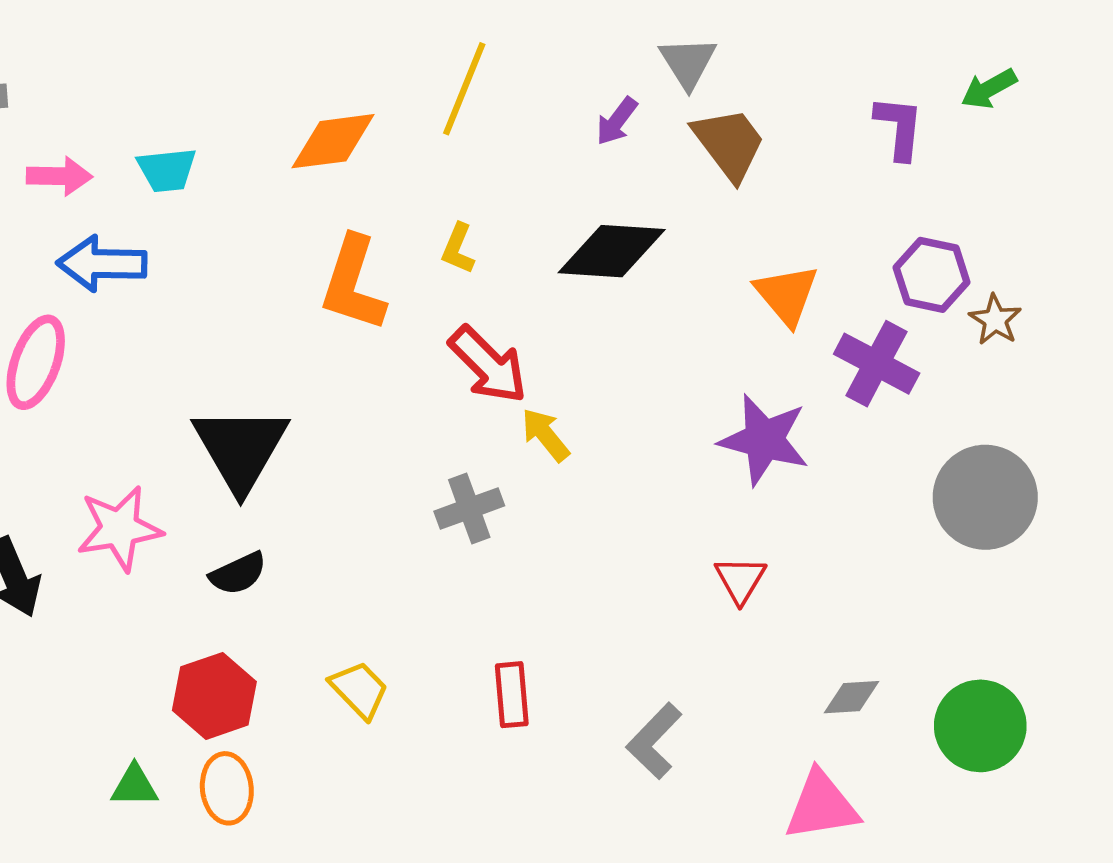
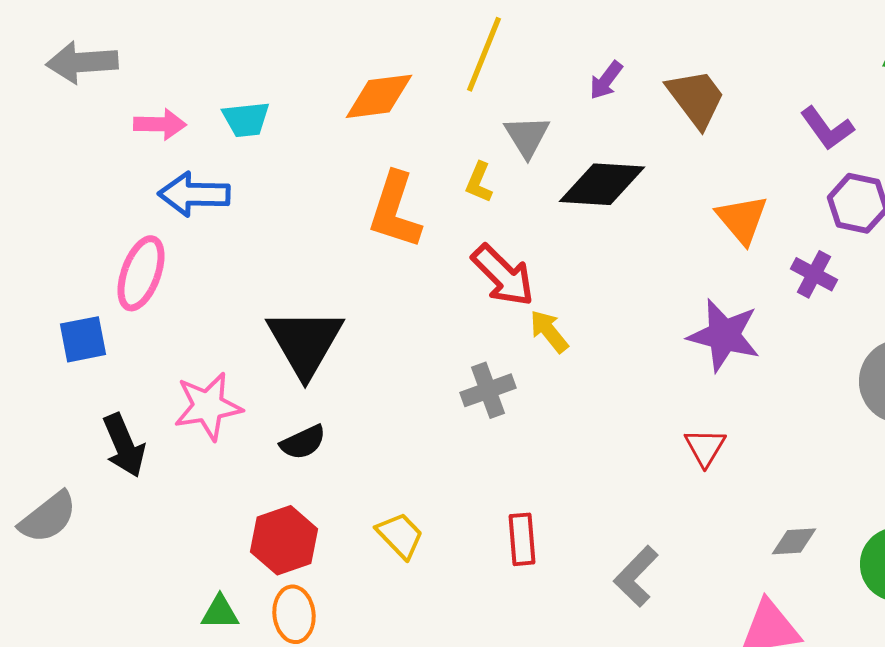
gray triangle: (688, 62) -> (527, 136), moved
purple L-shape: (899, 127) -> (827, 128), moved, turned 138
purple cross: (877, 364) -> (814, 274), size x0.7

